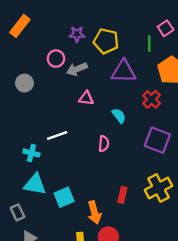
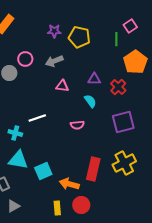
pink circle: (56, 59) -> (25, 59), moved
purple triangle: (124, 71) -> (94, 79), moved, size x0.6
purple square: (157, 140) -> (123, 122), turned -35
pink semicircle: (104, 144) -> (77, 125), turned 80
red rectangle: (122, 195) -> (93, 169), size x1.6
orange arrow: (94, 212) -> (69, 184), turned 120

